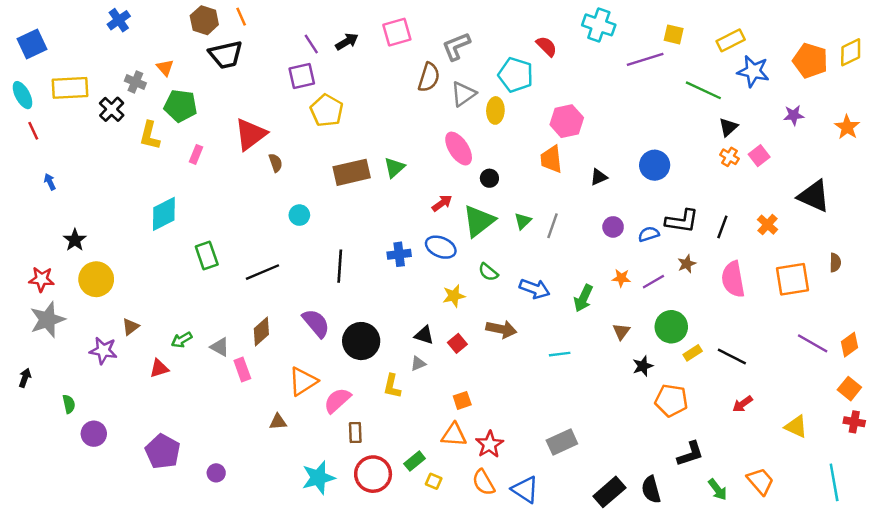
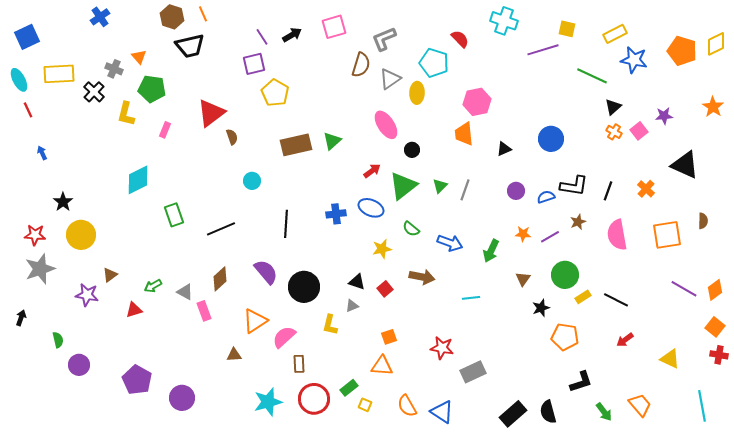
purple star: (794, 115) -> (664, 116), moved
red star: (489, 444) -> (442, 348), moved, turned -30
purple circle: (216, 473) -> (182, 398), size x1.6

